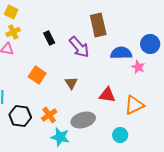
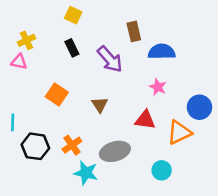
yellow square: (11, 12) -> (73, 15), moved
brown rectangle: (98, 25) -> (134, 31), size x0.7
blue circle: (150, 44) -> (199, 107), moved
blue semicircle: (121, 53) -> (162, 52), moved
pink star: (138, 67) -> (158, 87), moved

